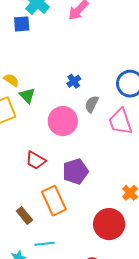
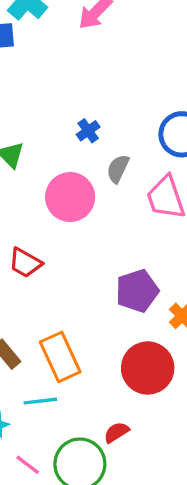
purple pentagon: (75, 171) -> (137, 291), moved
orange rectangle: (54, 201) -> (60, 357), moved

